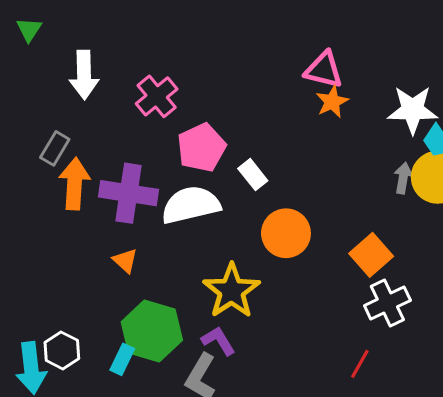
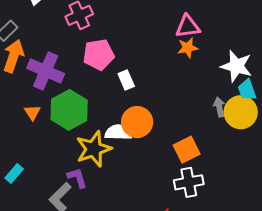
pink triangle: (324, 70) -> (188, 26), turned -36
gray arrow: (403, 178) -> (219, 107), turned -36
white semicircle: (191, 205) -> (118, 132), moved, size x0.7
green hexagon: (152, 331) -> (69, 110), moved

